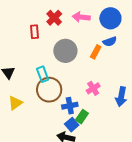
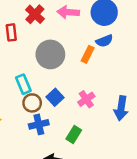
brown circle: (49, 90) -> (32, 103), size x0.6
blue cross: (70, 106) -> (39, 124), moved
blue square: (72, 125) -> (55, 97), moved

